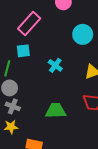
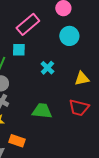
cyan circle: (83, 34) -> (69, 36), moved

